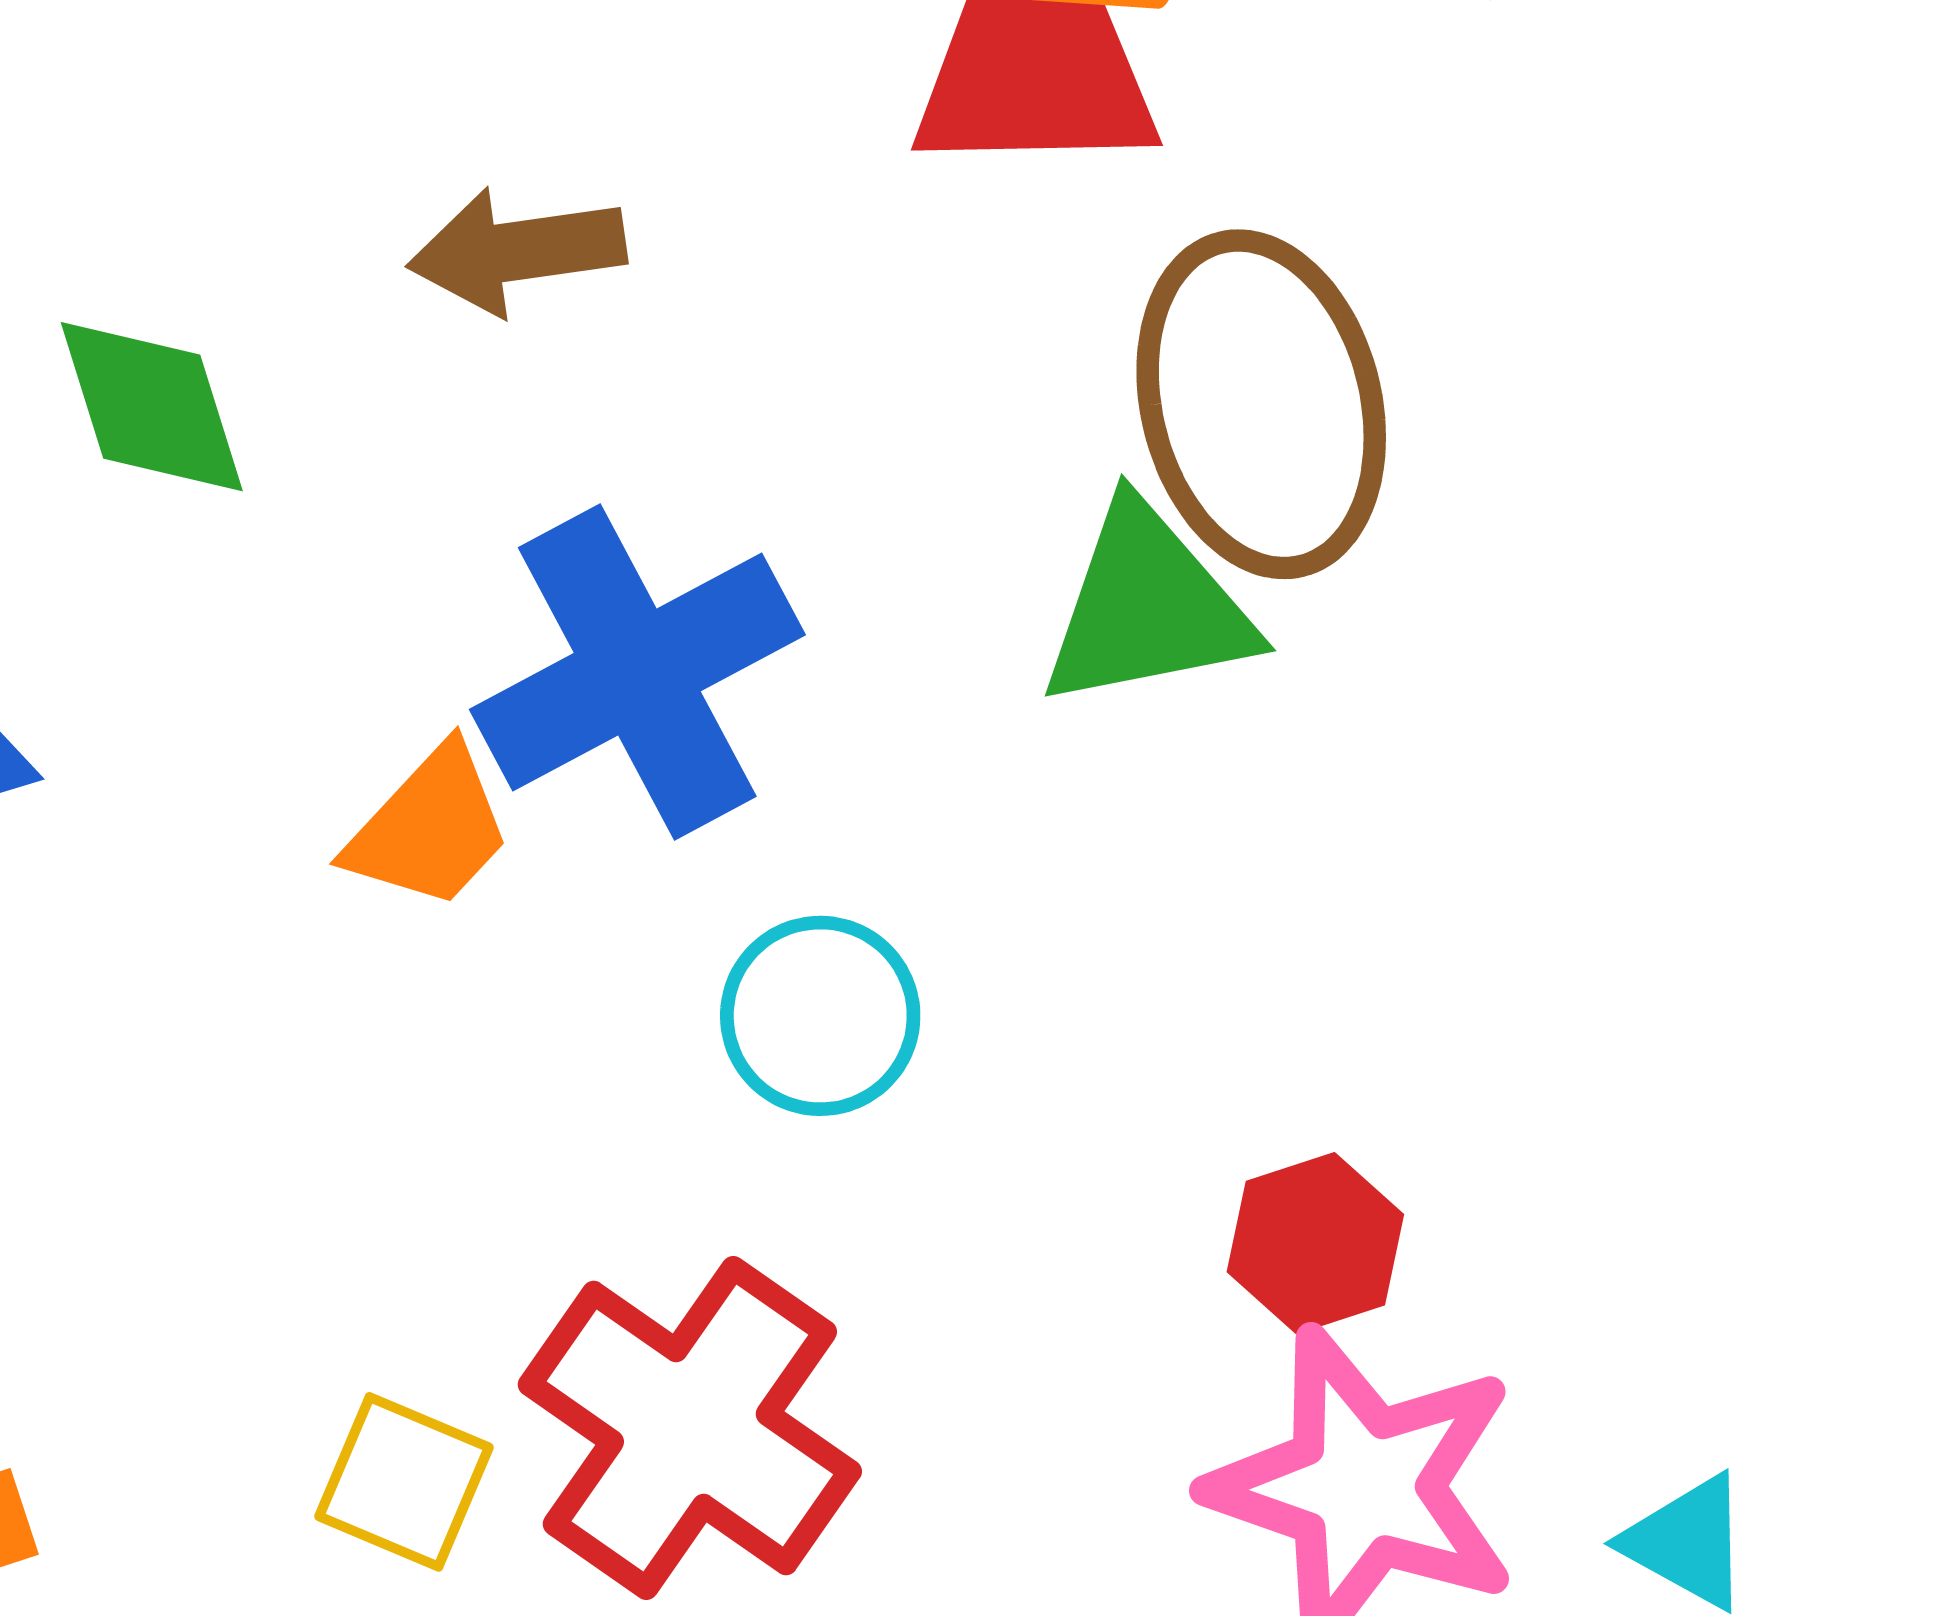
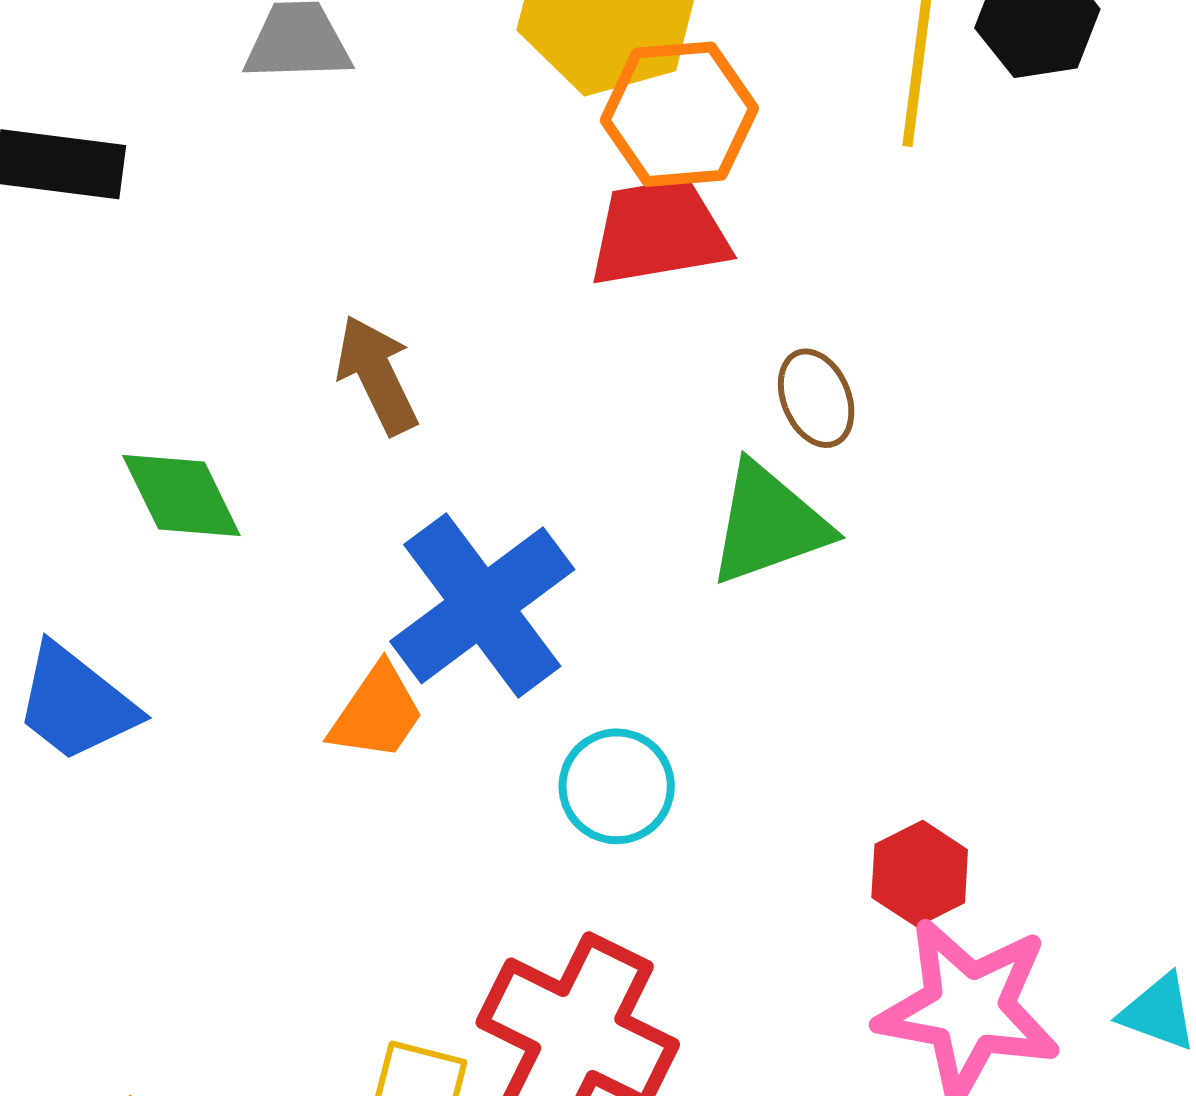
brown arrow: (517, 251) -> (377, 375), turned 81
brown ellipse: (1261, 404) -> (816, 398), size x0.5

